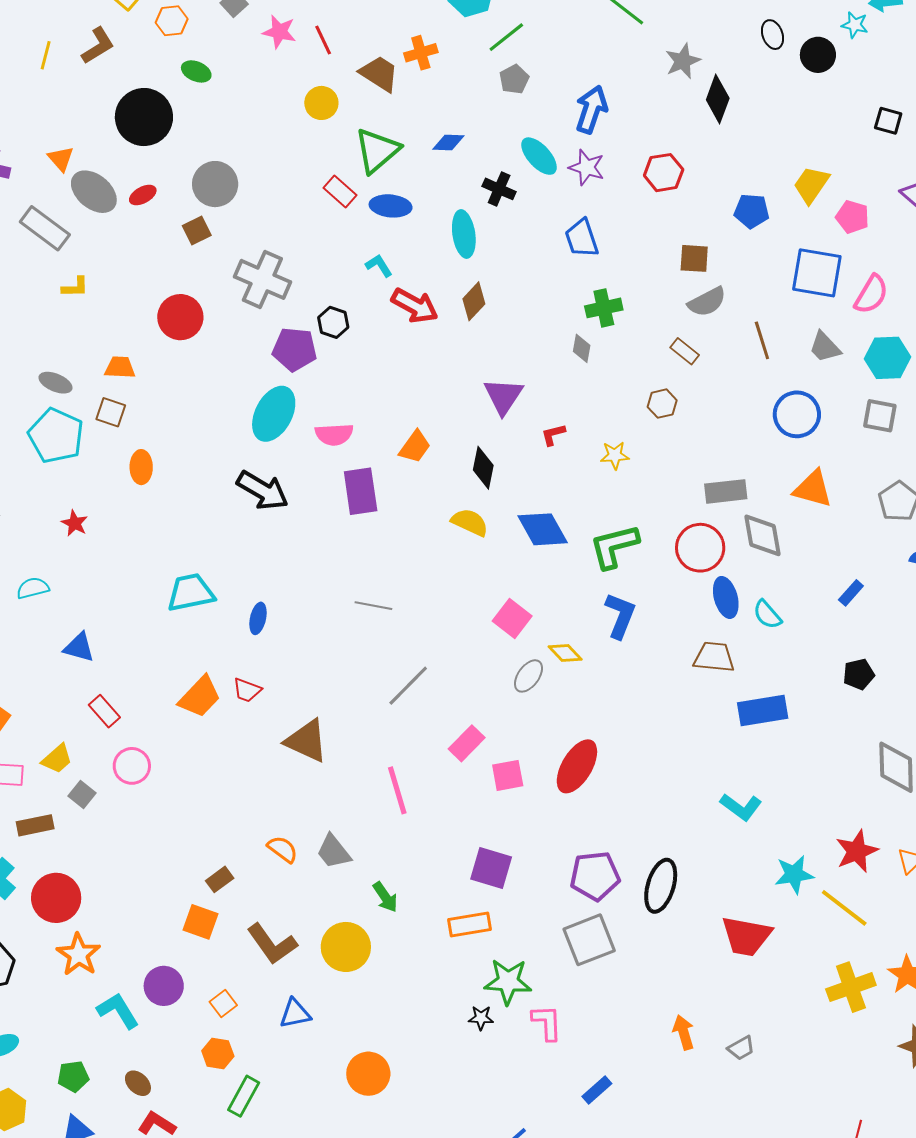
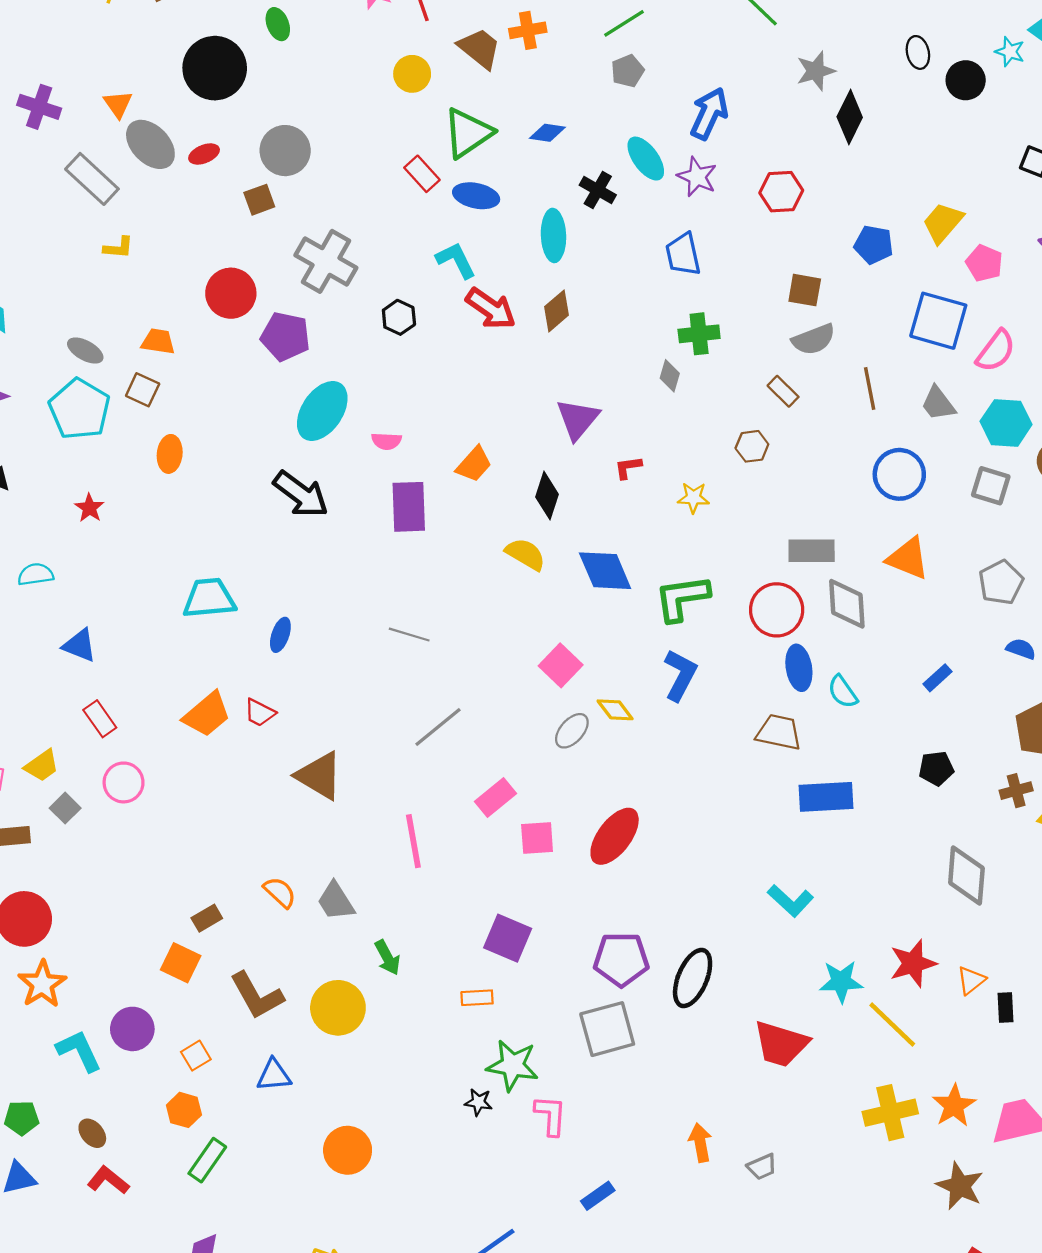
green ellipse: (196, 71) -> (278, 24), turned 40
cyan L-shape: (379, 266) -> (456, 260), size x1.4
purple pentagon: (295, 349) -> (285, 337), moved
pink semicircle: (334, 434) -> (386, 441), size x0.7
orange rectangle: (470, 924) -> (477, 998), size x0.7

